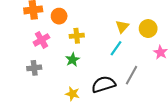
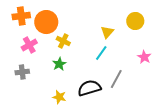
orange circle: (59, 16) -> (46, 22), size x1.5
yellow circle: (148, 29) -> (135, 21), moved
yellow cross: (77, 36) -> (63, 41), turned 32

